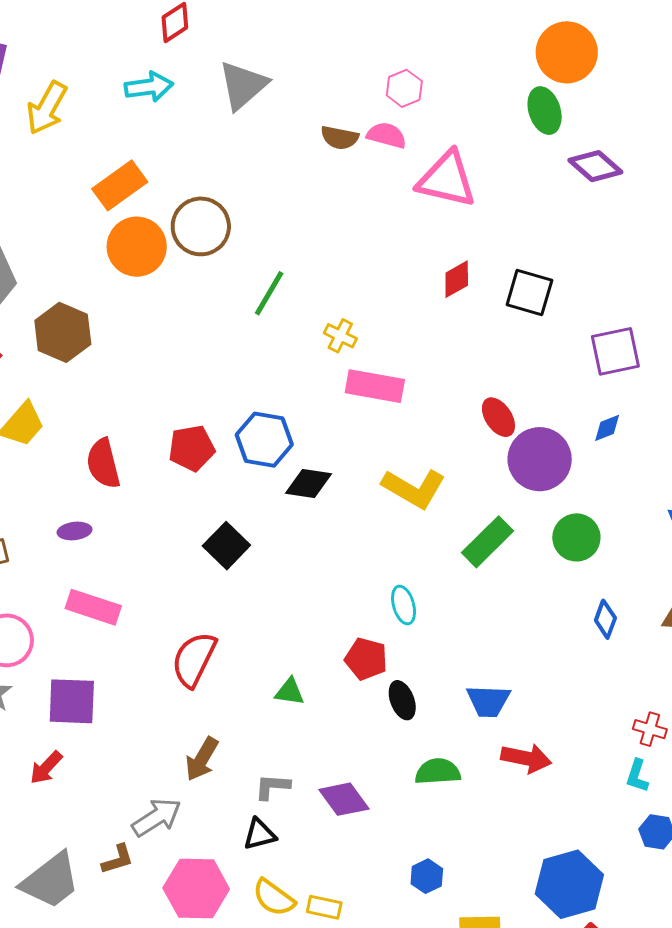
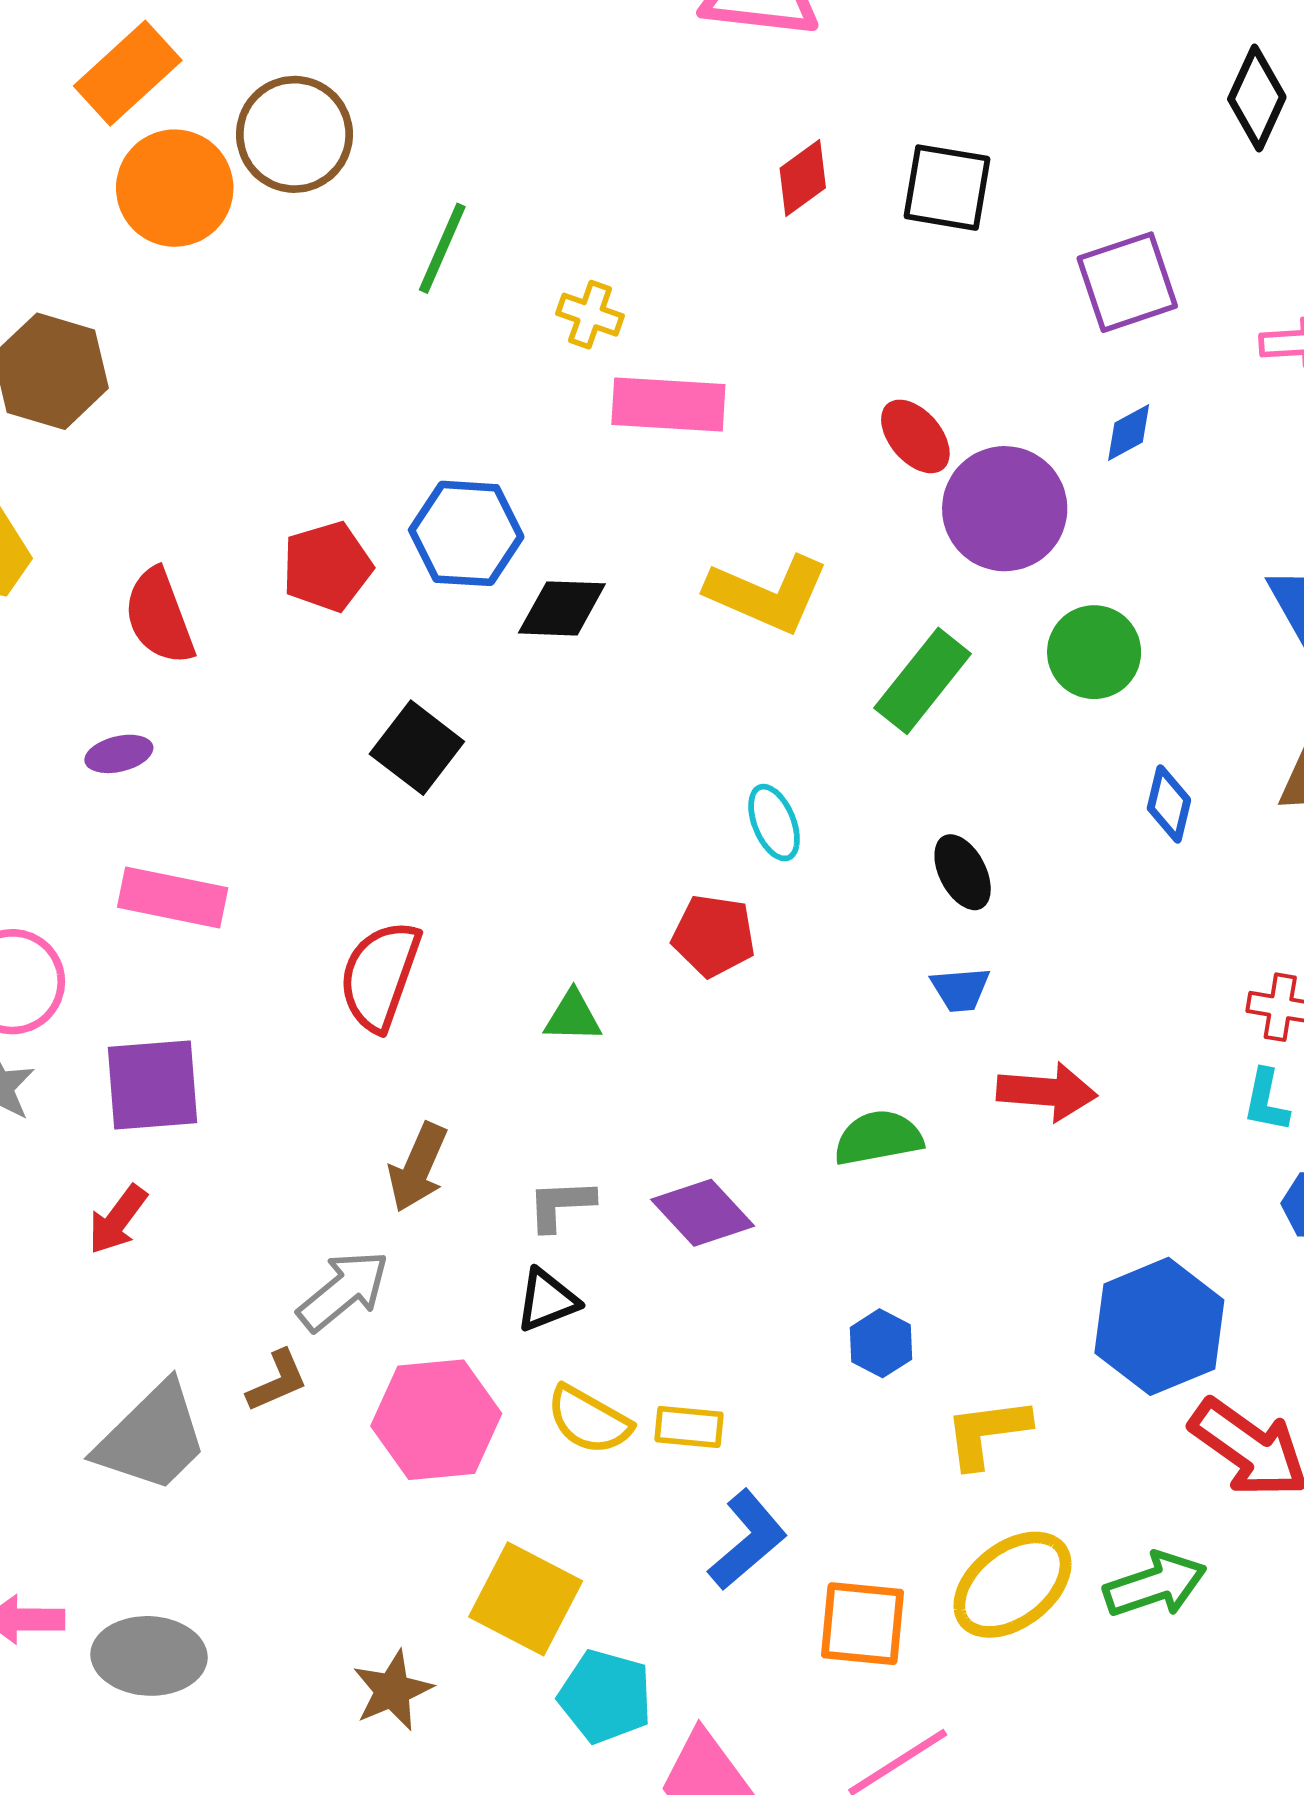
black ellipse: (402, 700) -> (963, 872), moved
blue trapezoid: (488, 701) -> (960, 989), size x0.7

